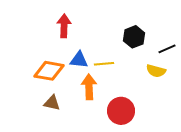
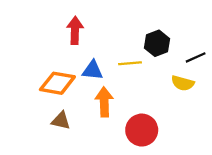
yellow line: (104, 64) -> (130, 63), moved

